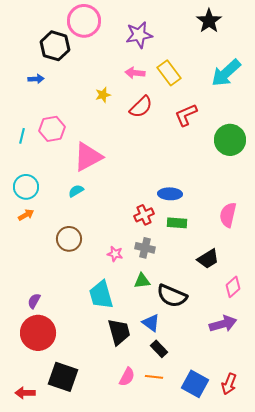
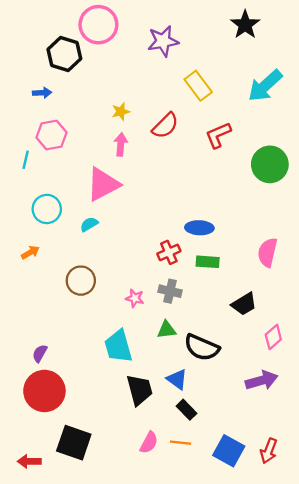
pink arrow: (135, 73) -> (121, 144), moved, turned 90
pink hexagon: (52, 129) -> (51, 135), moved
cyan circle: (26, 187) -> (47, 209), moved

